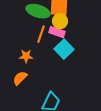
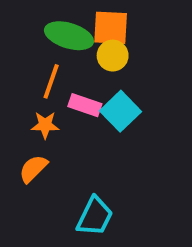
pink rectangle: (57, 32) -> (85, 105), moved
orange line: (41, 34) -> (51, 81), moved

